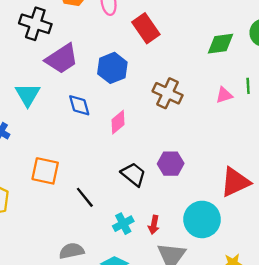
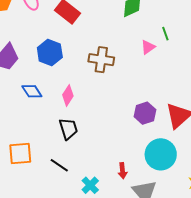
purple hexagon: (171, 164) -> (145, 113), moved
black trapezoid: (133, 174) -> (68, 129), moved, turned 50
cyan cross: (123, 224) -> (90, 185), moved

